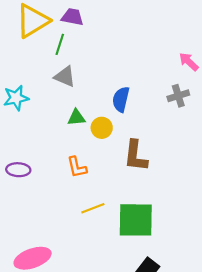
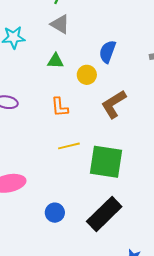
green triangle: (76, 117) -> (56, 61), moved
brown L-shape: (136, 156) -> (114, 104), turned 44

